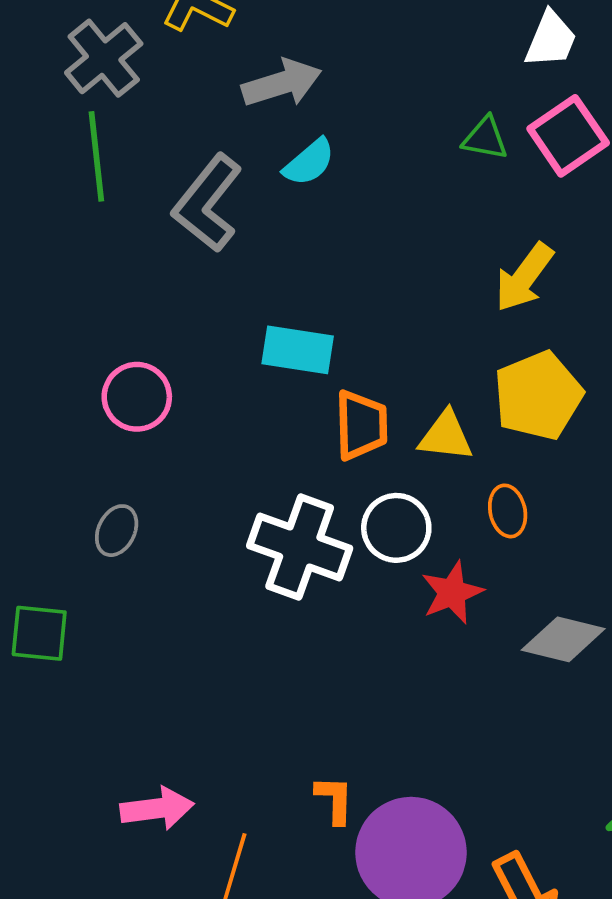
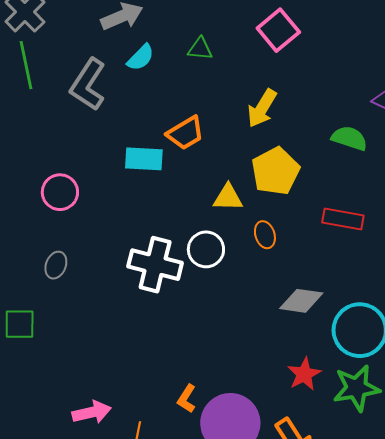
green triangle: (485, 138) -> (200, 49), moved
orange trapezoid: (361, 425) -> (185, 133), moved, turned 66
red star: (452, 593) -> (304, 374), moved
orange L-shape: (335, 800) -> (187, 399), turned -144

